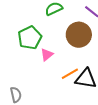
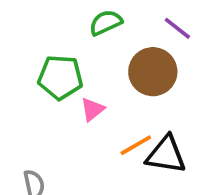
green pentagon: (30, 38) -> (60, 77), turned 30

